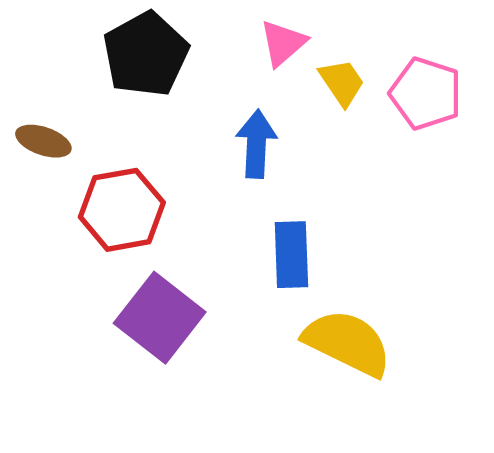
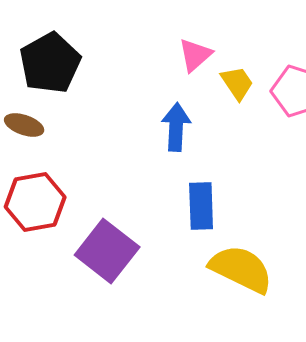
black pentagon: (146, 54) -> (50, 63), moved
red hexagon: (122, 210) -> (35, 202), moved

